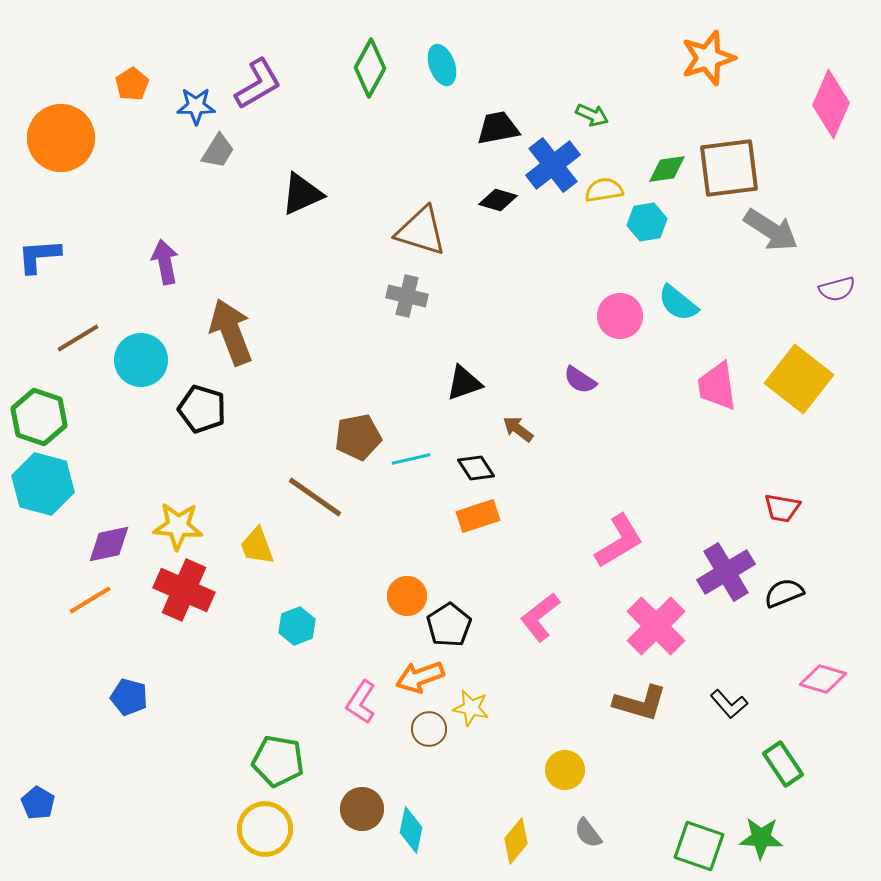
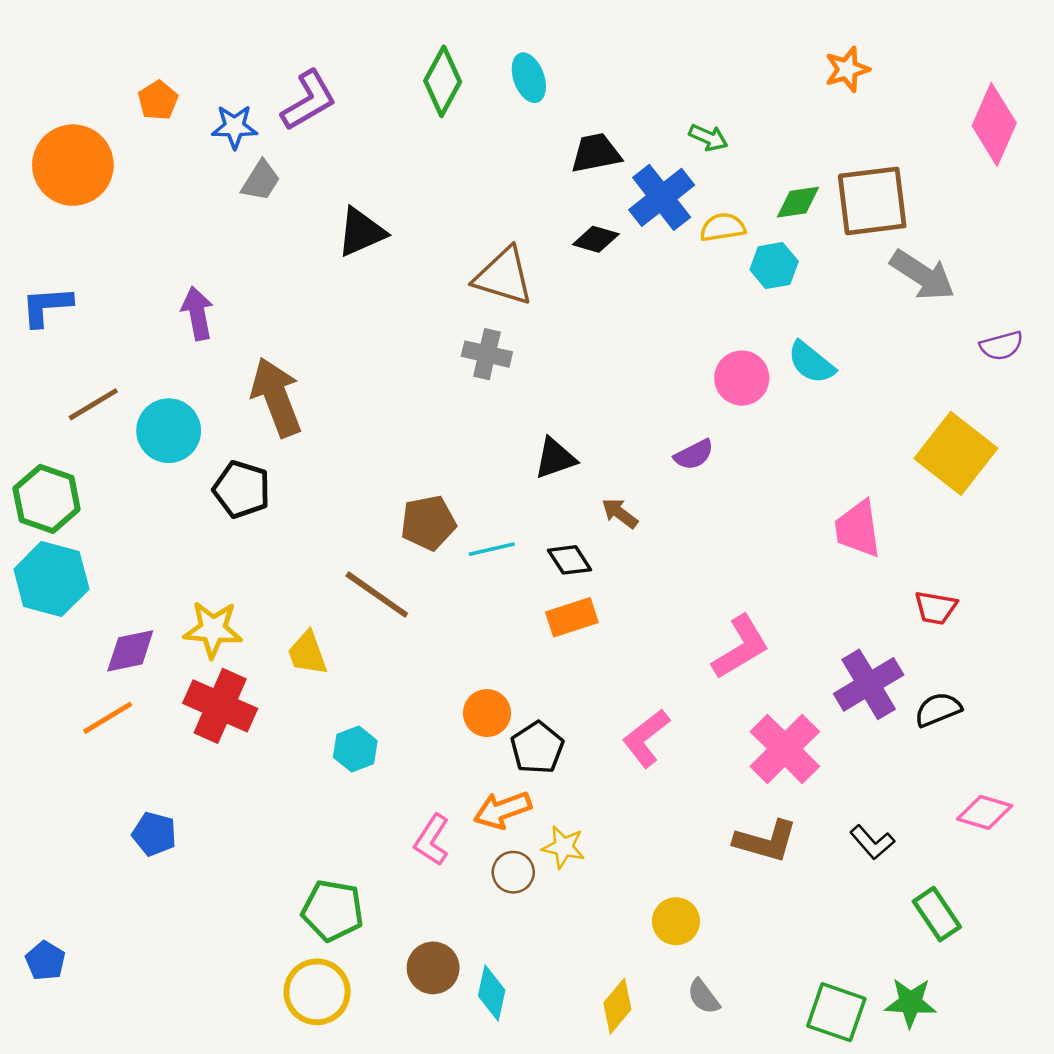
orange star: (708, 58) -> (847, 69), size x0.7
purple semicircle: (580, 380) -> (694, 455), turned -60
pink trapezoid: (717, 386) -> (858, 529), moved

